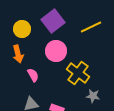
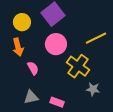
yellow line: (91, 27) -> (96, 38), moved

